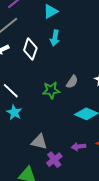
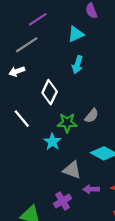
white diamond: (30, 49) -> (50, 92), moved
cyan star: (14, 112) -> (52, 142), moved
gray triangle: (39, 142) -> (72, 170), moved

